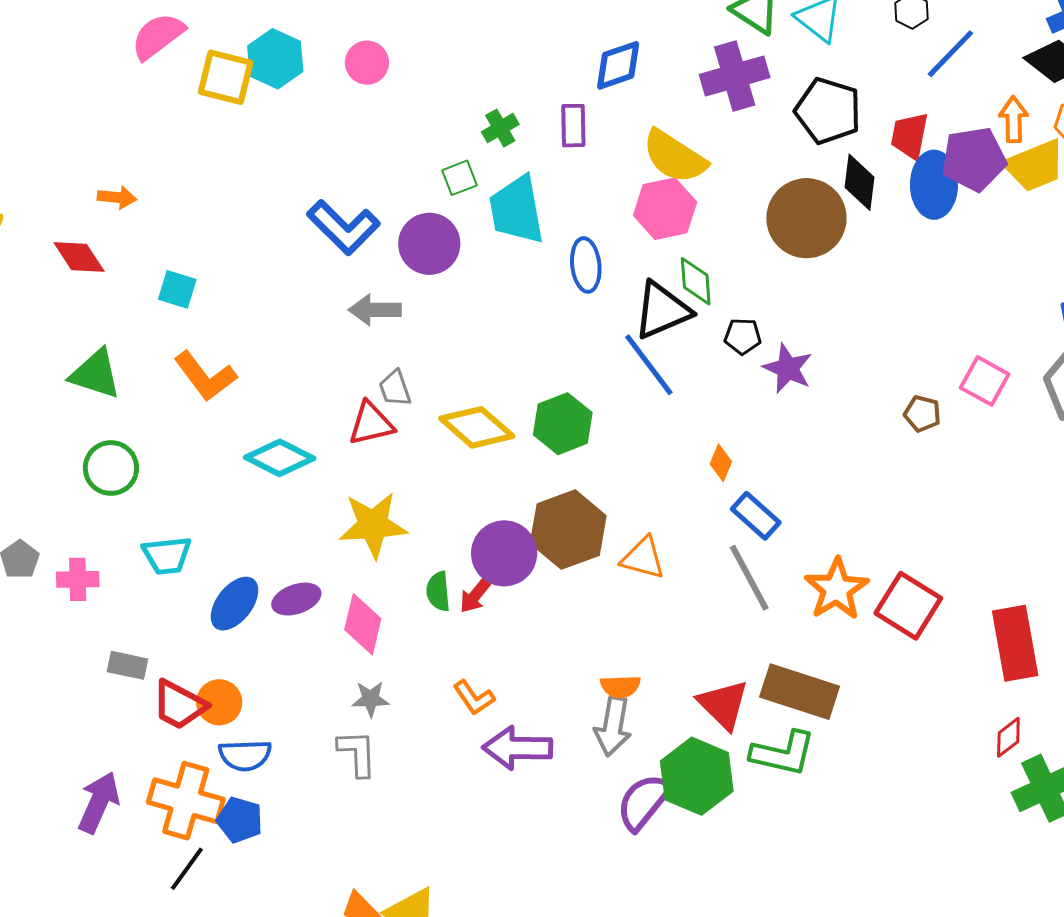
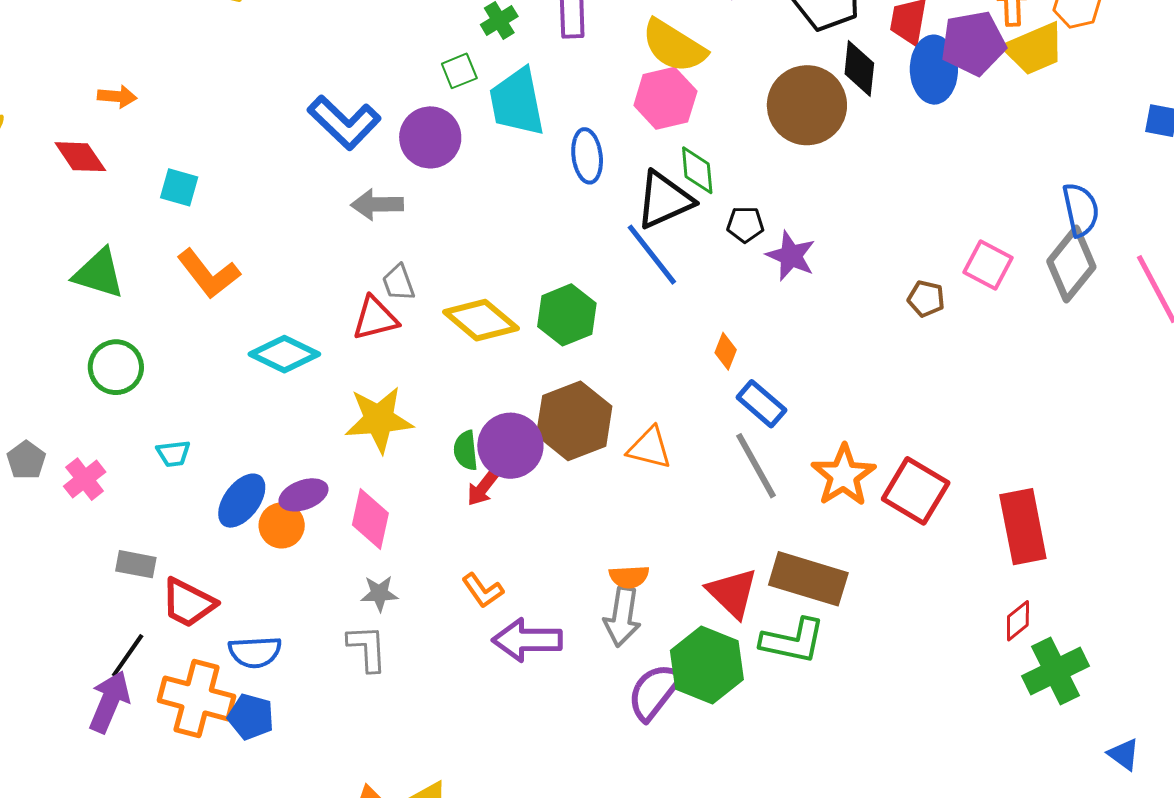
cyan trapezoid: (167, 555) -> (173, 454), size x0.7
pink cross: (78, 579) -> (85, 479), turned -36
green semicircle: (438, 591) -> (466, 450), moved
orange circle: (219, 702) -> (282, 525), moved
black line: (187, 869) -> (128, 656), moved

